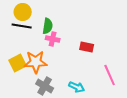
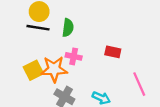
pink cross: (53, 39) -> (74, 56), moved

